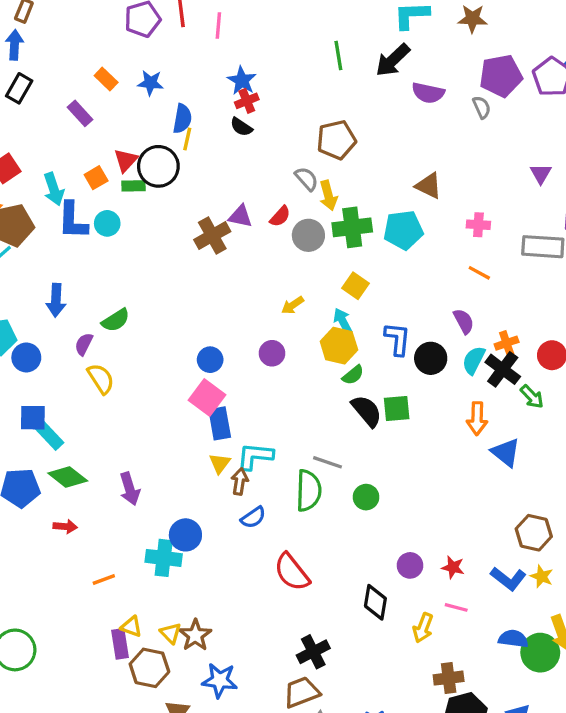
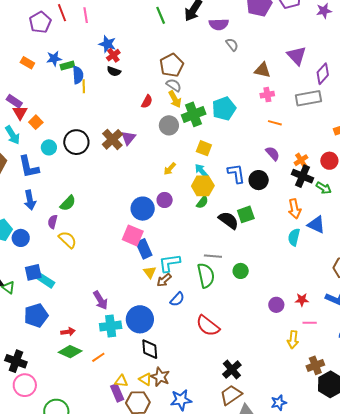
gray semicircle: (482, 107) -> (232, 45), moved
purple rectangle: (80, 113) -> (14, 101), moved
red triangle: (126, 160) -> (20, 113), moved
black circle: (158, 166) -> (76, 142), moved
purple triangle: (541, 174) -> (297, 56), size x1.5
gray semicircle: (307, 179) -> (174, 85), moved
green rectangle: (134, 186) -> (67, 66), moved
brown triangle: (429, 186) -> (262, 70), moved
purple triangle: (240, 216) -> (128, 138), moved, turned -49
red semicircle: (280, 216) -> (147, 102), moved
blue L-shape: (73, 220) -> (29, 167), moved
blue circle: (210, 360) -> (143, 209), moved, size x1.5
cyan semicircle: (474, 360) -> (294, 237), moved
green semicircle: (353, 375) -> (202, 202), moved
green diamond: (68, 477) -> (70, 352), moved
brown arrow: (240, 481) -> (164, 280), turned -126
blue circle: (185, 535) -> (140, 319), size x1.4
cyan cross: (164, 558) -> (111, 326), moved
black diamond: (375, 602) -> (150, 349), moved

